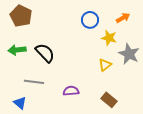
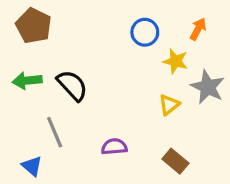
orange arrow: (123, 18) -> (198, 29), turned -32
gray line: (34, 82) -> (55, 132), turned 60

